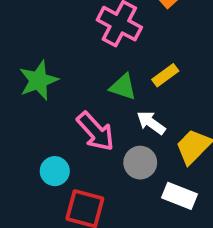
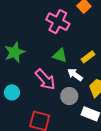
yellow rectangle: (165, 75) -> (88, 57), moved
cyan circle: (55, 171) -> (12, 92), moved

